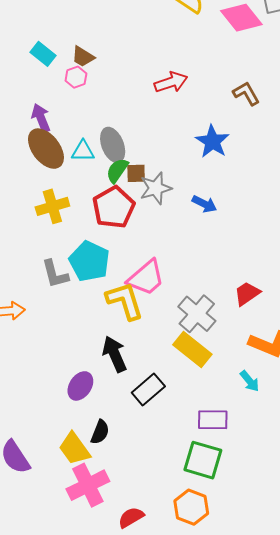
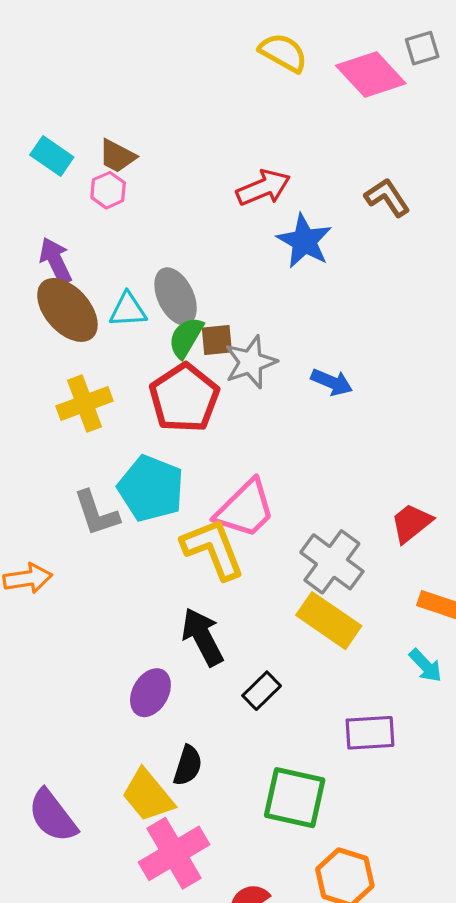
blue star: (212, 141) -> (304, 241), moved
black rectangle: (148, 389) -> (262, 691), size x0.7
green square: (203, 460) -> (295, 798), moved

